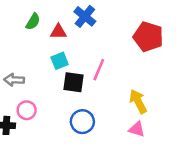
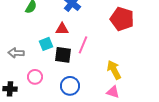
red triangle: (58, 32) -> (62, 29), moved
cyan square: (60, 61) -> (46, 44), moved
pink circle: (27, 110) -> (35, 77), moved

